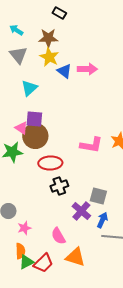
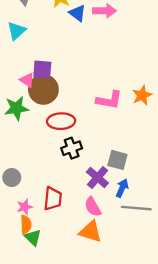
cyan triangle: (29, 88) -> (16, 31), moved
pink star: (24, 228) -> (25, 207), moved
pink semicircle: (58, 236) -> (93, 207), moved
green triangle: (26, 262) -> (33, 237), turned -49
red trapezoid: (43, 263) -> (53, 199), moved, turned -40

